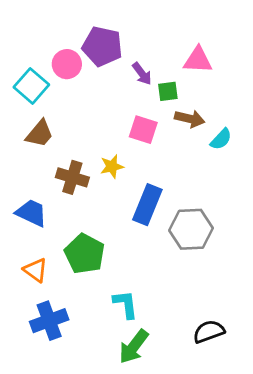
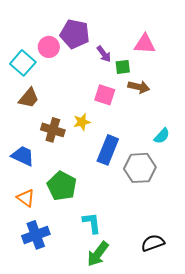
cyan semicircle: (221, 139) -> (162, 136), moved

